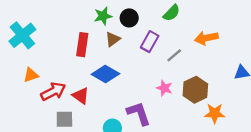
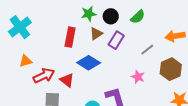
green semicircle: (172, 13) -> (138, 17), moved
purple rectangle: (150, 42) -> (116, 40), moved
brown hexagon: (195, 90) -> (171, 69), moved

